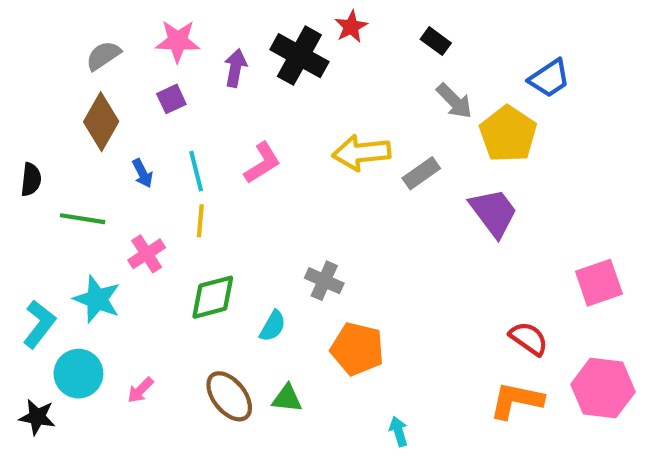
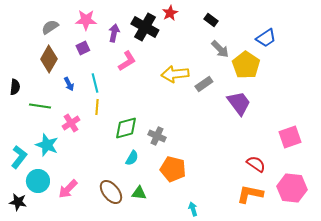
pink L-shape: (262, 163) -> (127, 61), moved
green diamond: (213, 297) -> (126, 128), moved
pink arrow: (140, 390) -> (68, 189), size x1.5

